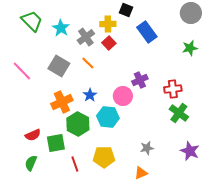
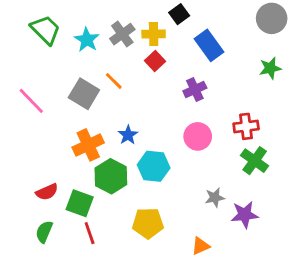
black square: (126, 10) -> (179, 14), turned 32
gray cross: (86, 37) -> (122, 34), moved
orange line: (88, 63) -> (114, 81), moved
purple cross: (140, 80) -> (195, 89), moved
pink circle: (123, 96) -> (198, 136), moved
green square: (56, 143) -> (80, 203), turned 30
gray star: (147, 148) -> (215, 198), moved
purple star: (190, 151) -> (245, 215), moved, turned -30
red line: (75, 164) -> (90, 233), moved

